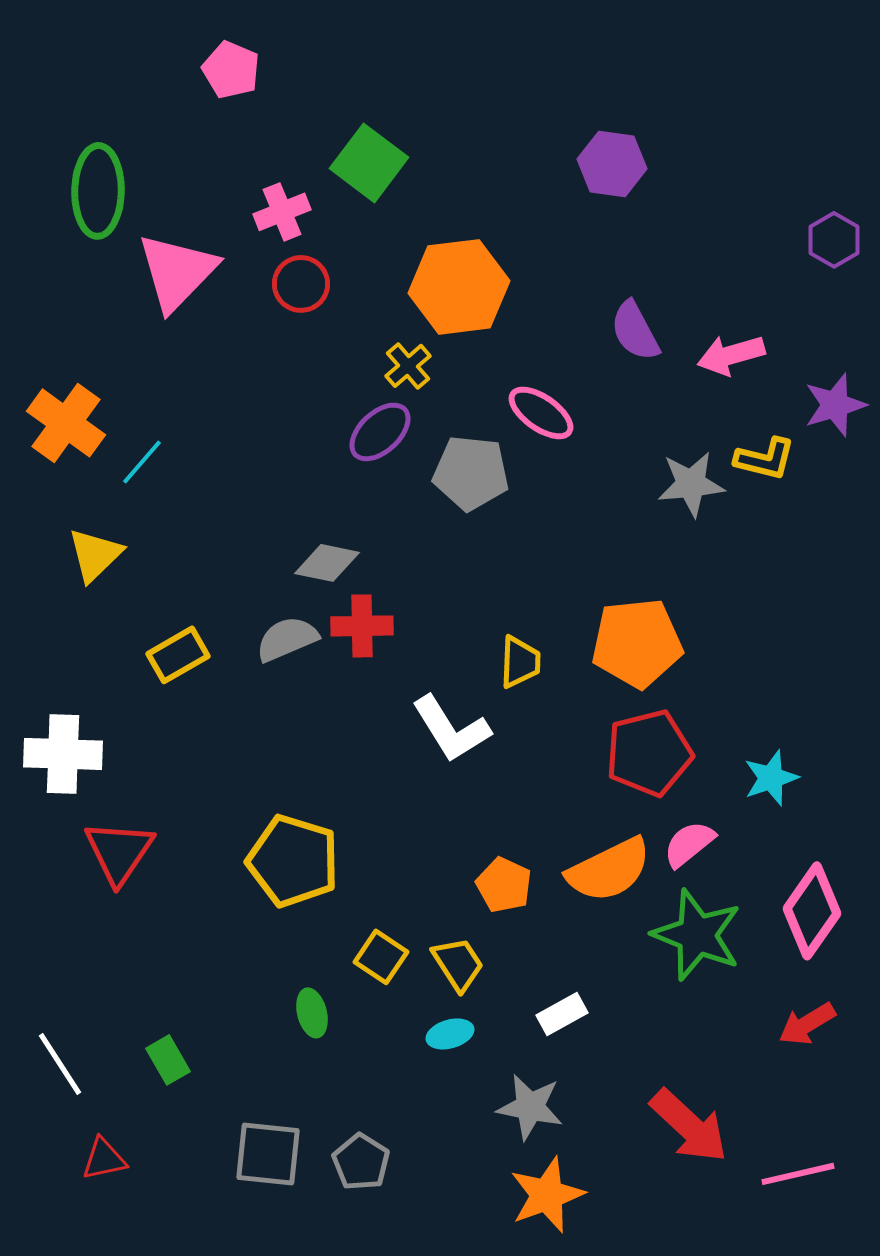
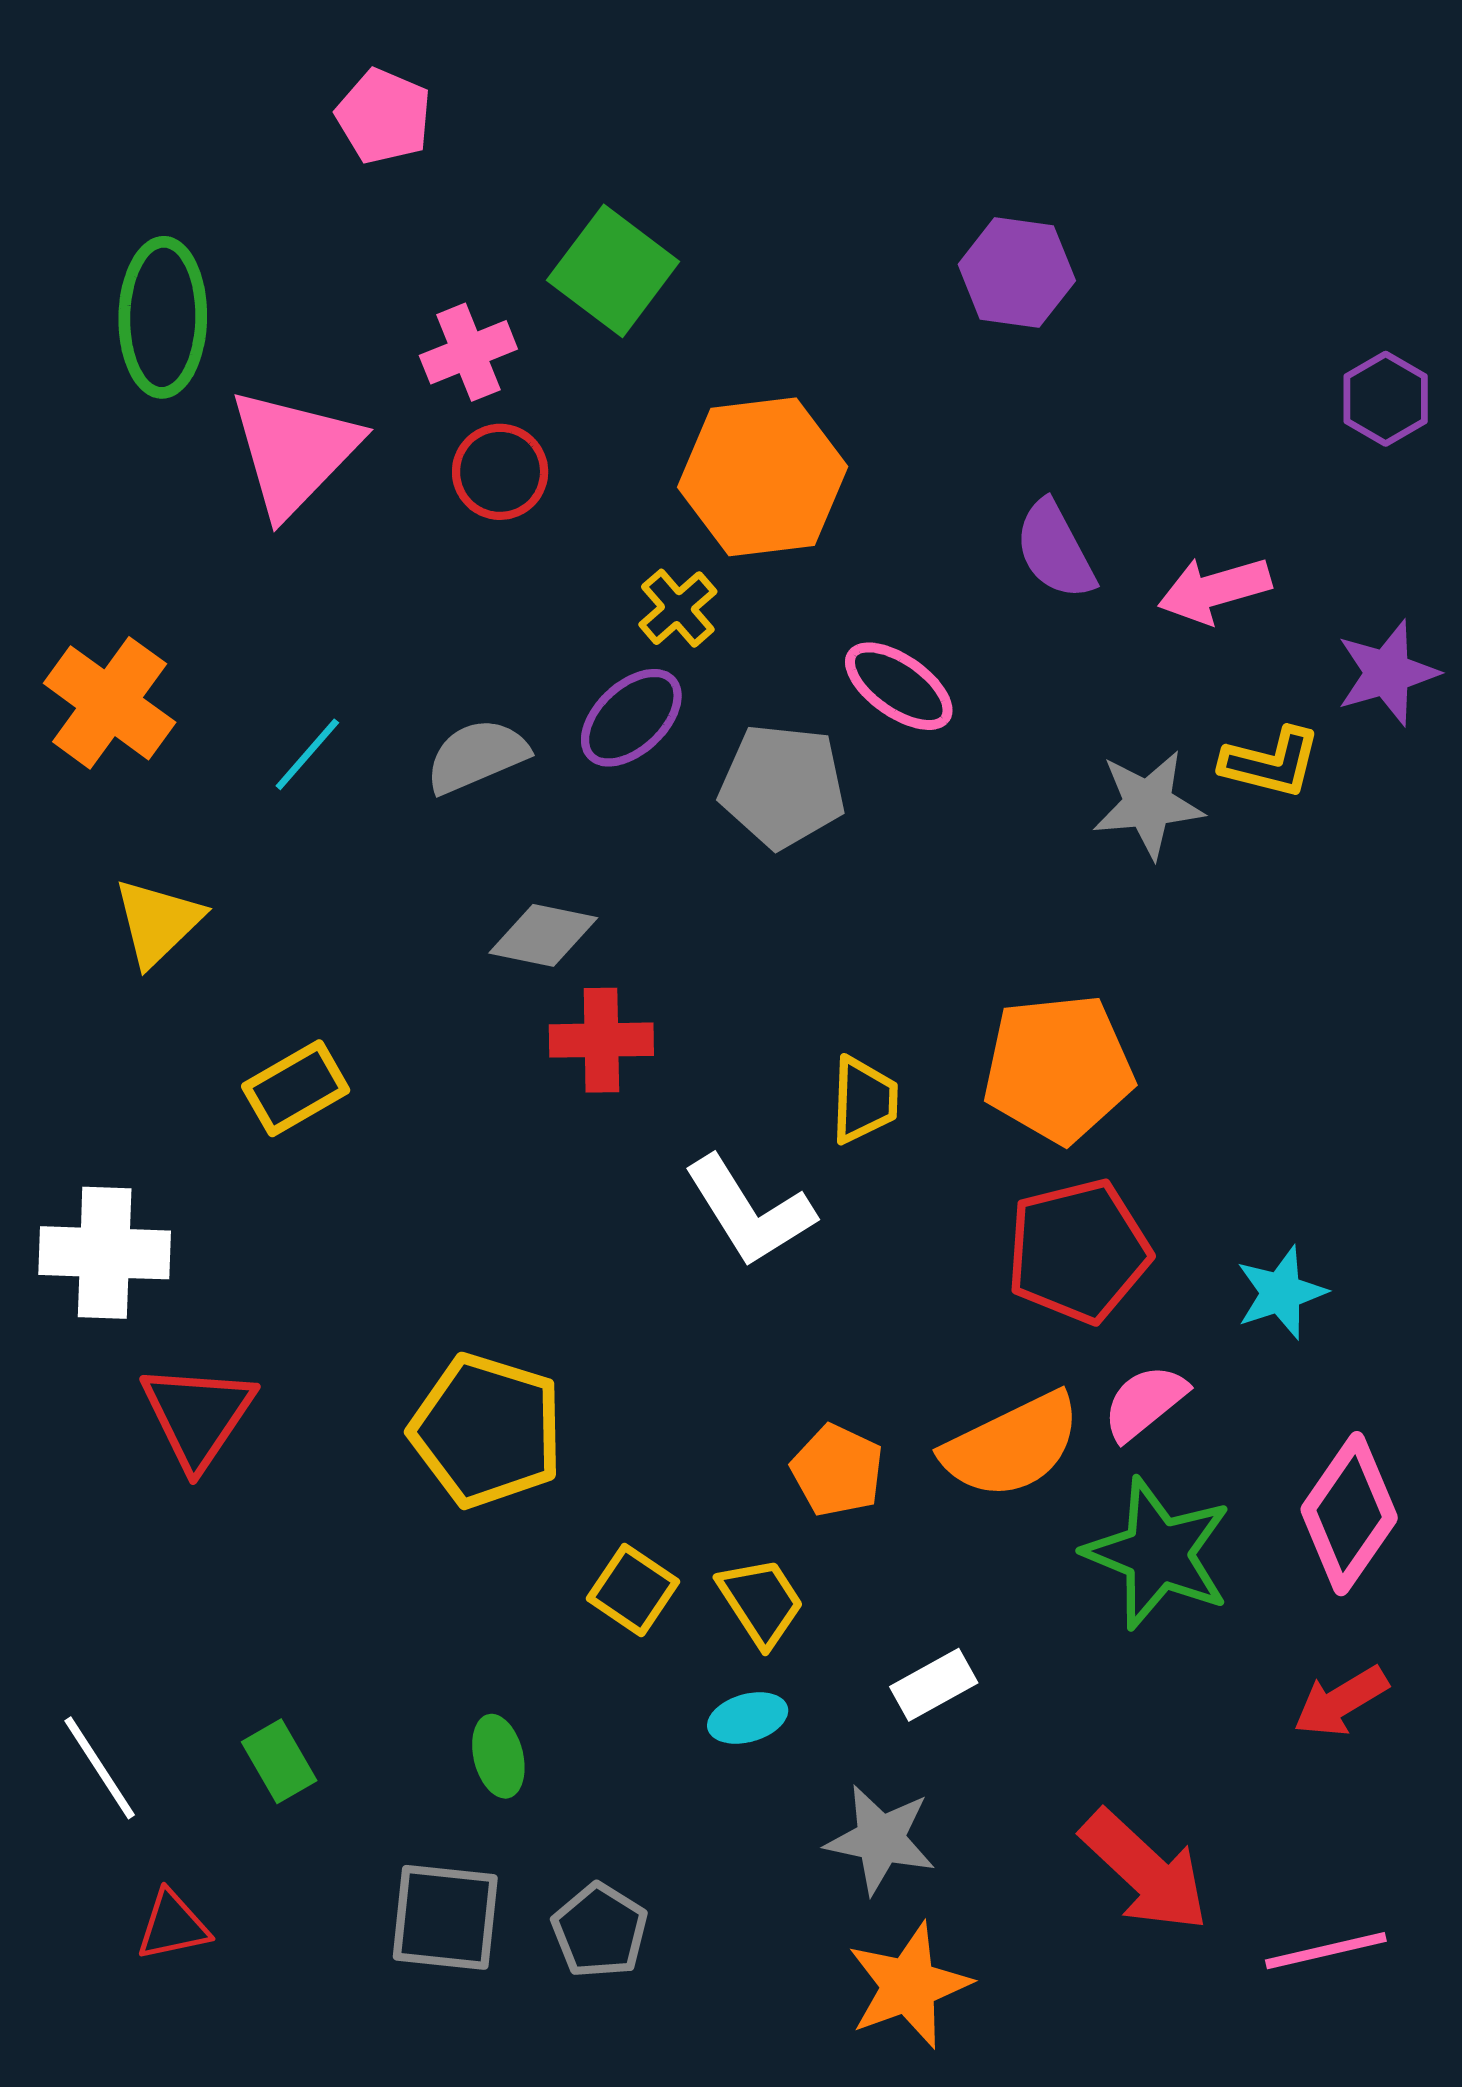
cyan line: (142, 462) -> (307, 754), moved
gray semicircle: (287, 639) -> (477, 756), moved
green ellipse: (312, 1013) -> (498, 1756), moved

